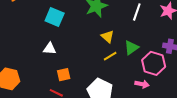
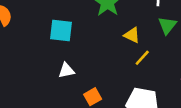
green triangle: (131, 48) -> (167, 25), moved

